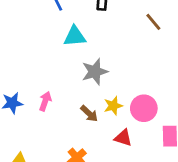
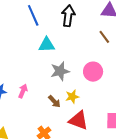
pink circle: (144, 108) -> (93, 72), moved
red triangle: (123, 138) -> (78, 120), size x1.5

